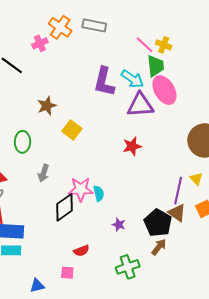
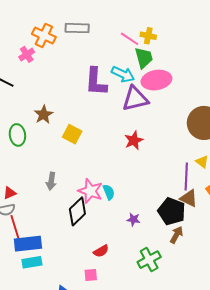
pink ellipse: (164, 90) -> (156, 80), turned -60
green ellipse: (22, 142) -> (17, 135), moved
pink star: (81, 189) -> (90, 191), turned 30

